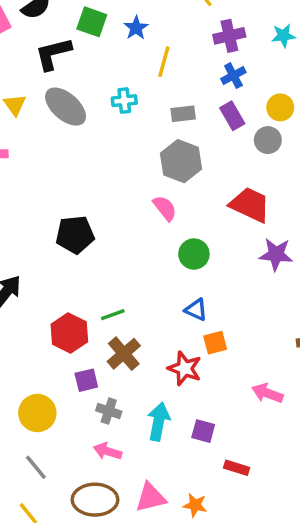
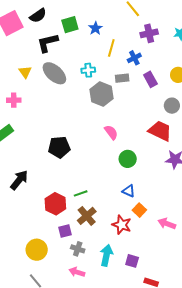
green square: (92, 22) -> (70, 25), turned -36
blue cross: (233, 76) -> (134, 58), moved
gray circle: (268, 140) -> (172, 106), moved
gray hexagon: (181, 161) -> (102, 94), moved
orange square: (215, 343) -> (139, 210), turned -32
pink arrow: (267, 393) -> (167, 224), moved

